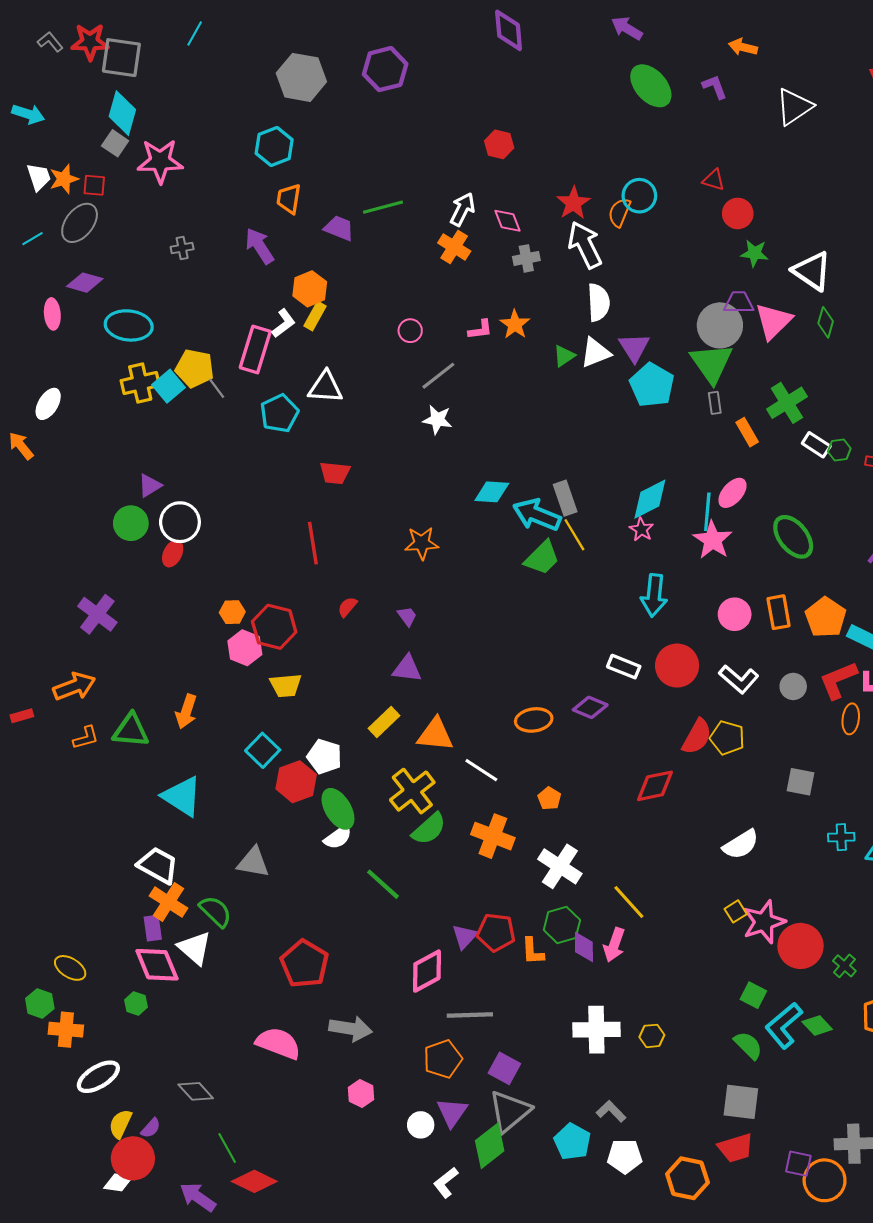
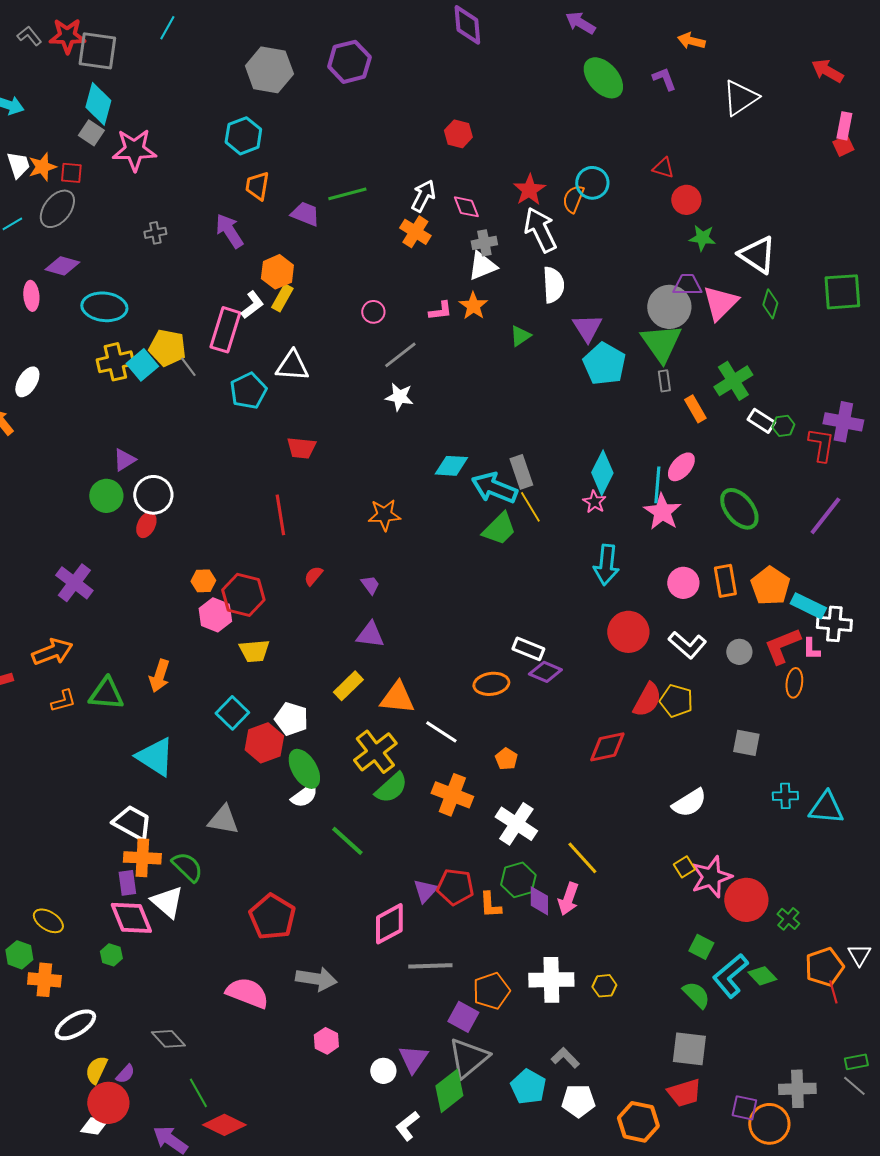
white triangle: (595, 353) -> (482, 266), moved
cyan diamond: (650, 499) -> (602, 473), turned -36
white rectangle: (624, 667) -> (528, 649), moved
orange cross: (168, 902) -> (142, 858), turned -30
orange pentagon: (443, 1059) -> (491, 991), moved

